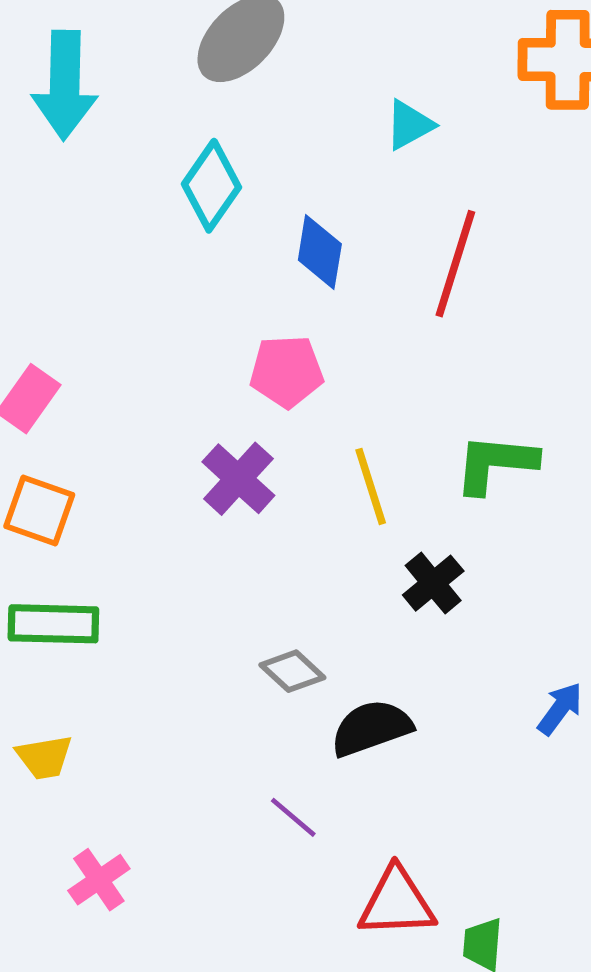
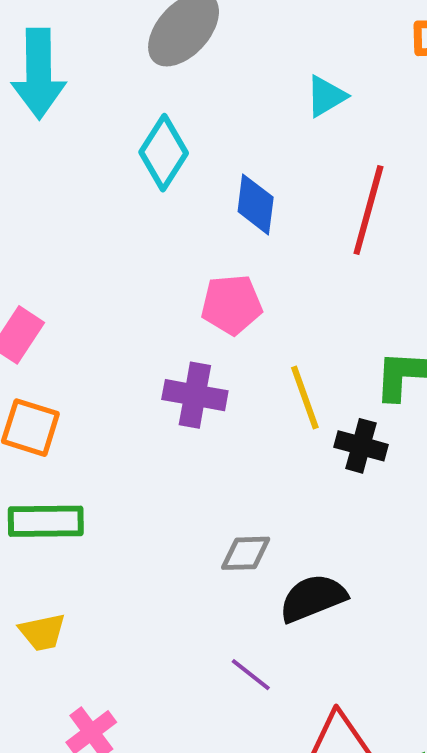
purple cross: (238, 479) -> (195, 395), turned -30
black cross: (433, 583) -> (361, 446), moved, turned -33
gray diamond: (292, 671) -> (246, 553), turned -42

